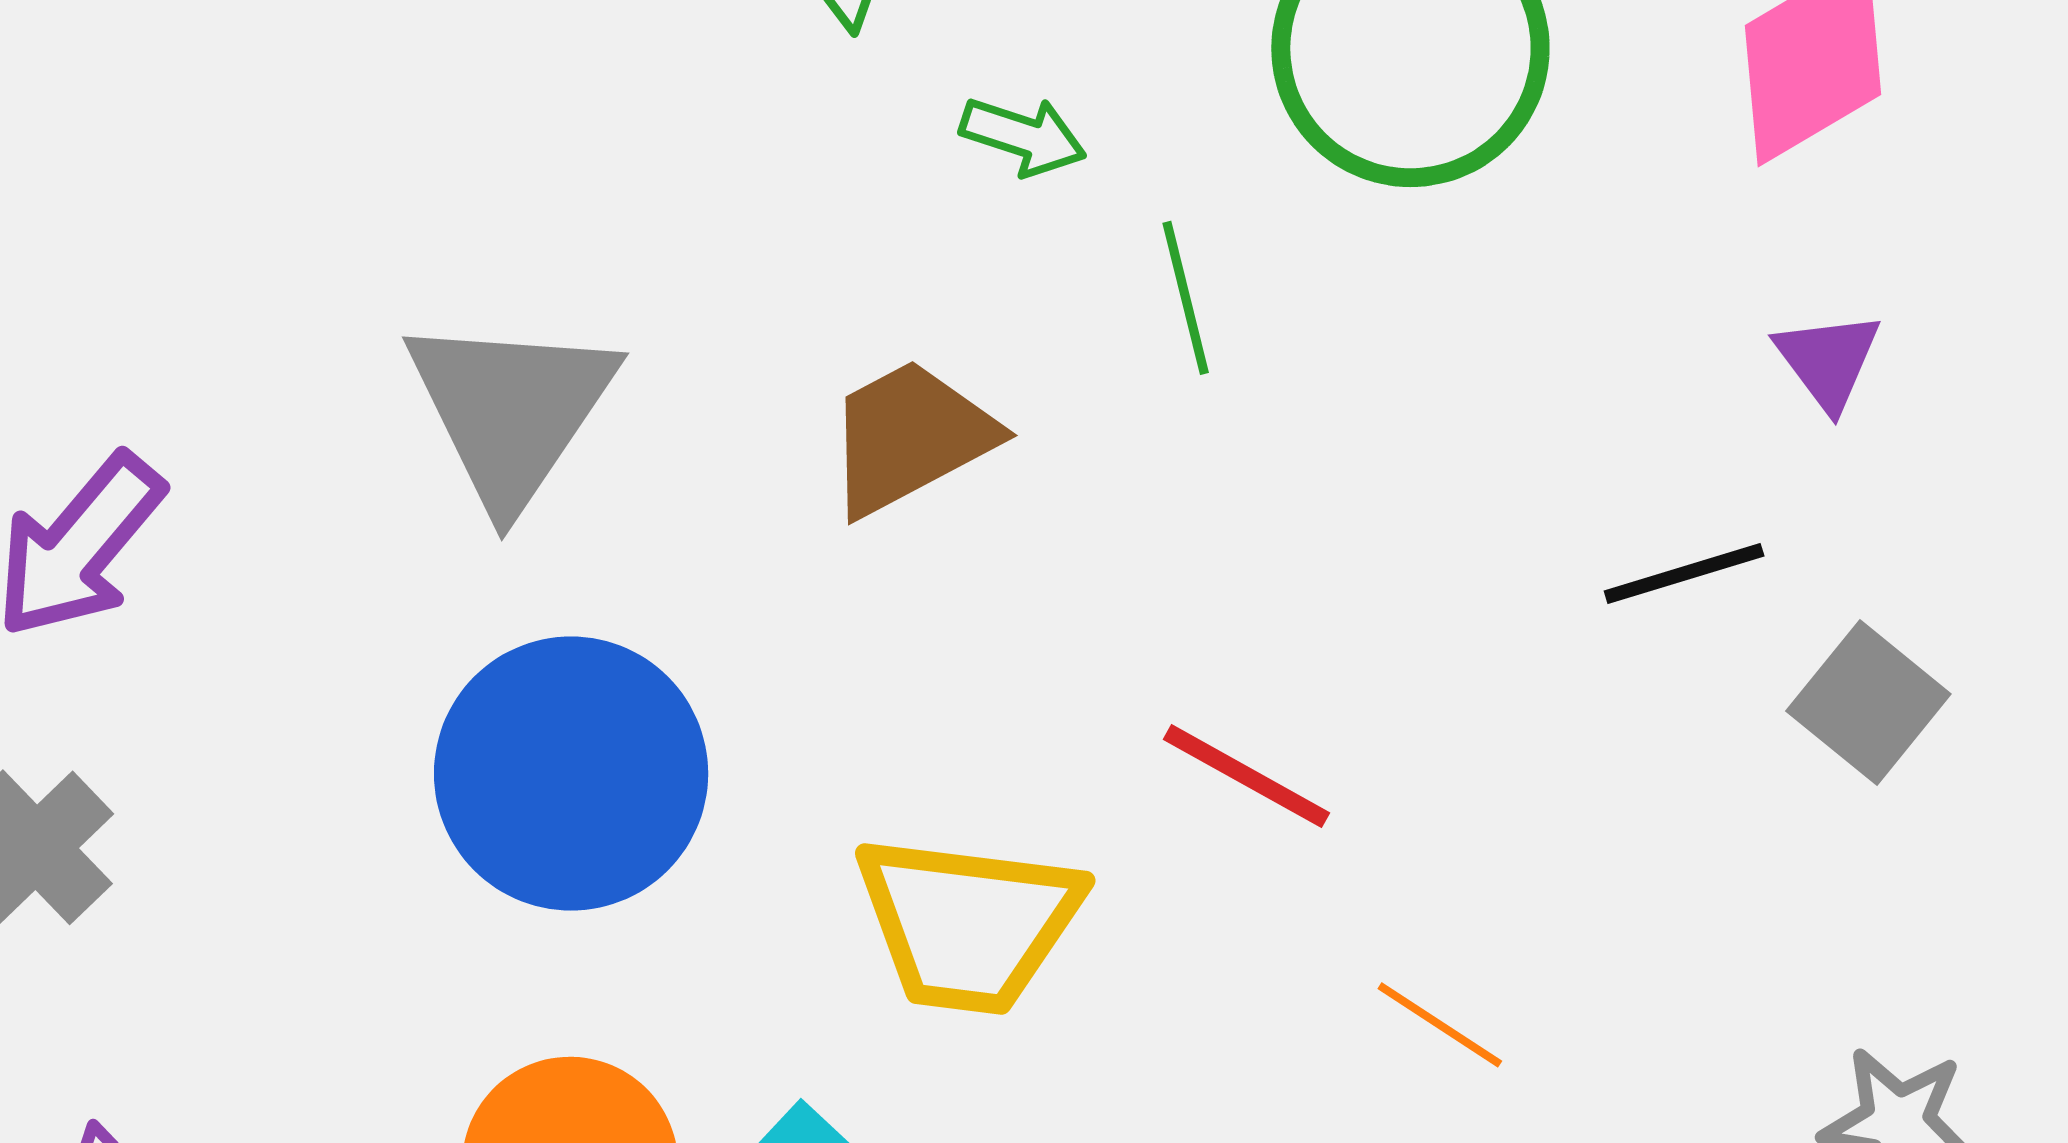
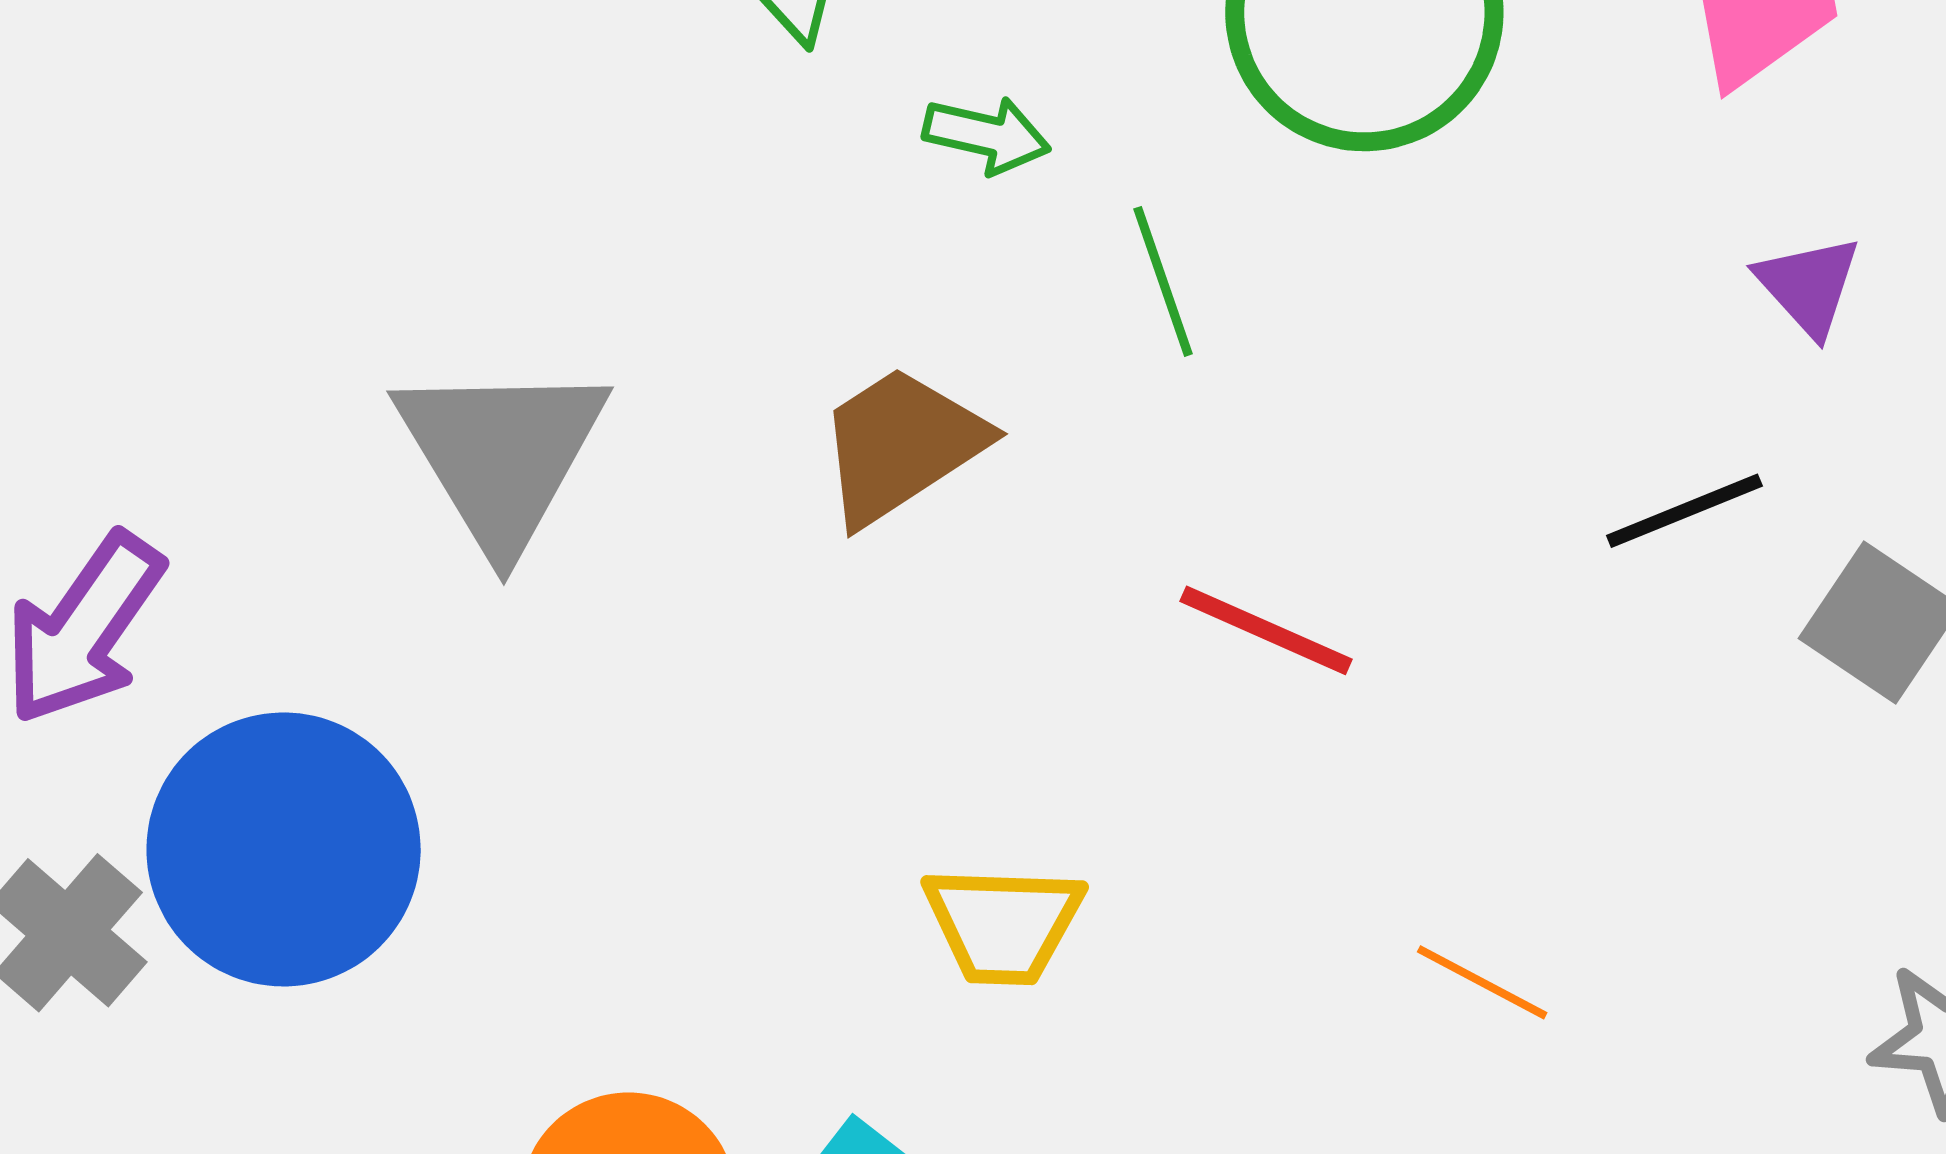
blue circle: (571, 774) -> (284, 849), moved
red line: (1246, 776) -> (1266, 630), moved
yellow trapezoid: (968, 923) -> (1003, 924), size x0.7

